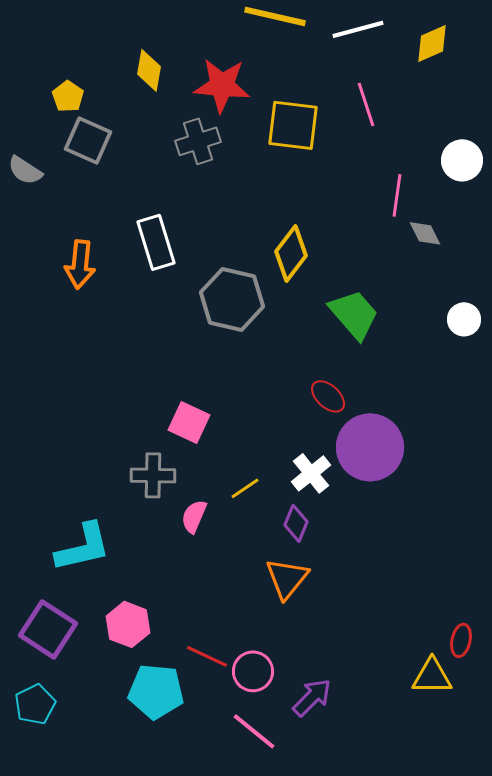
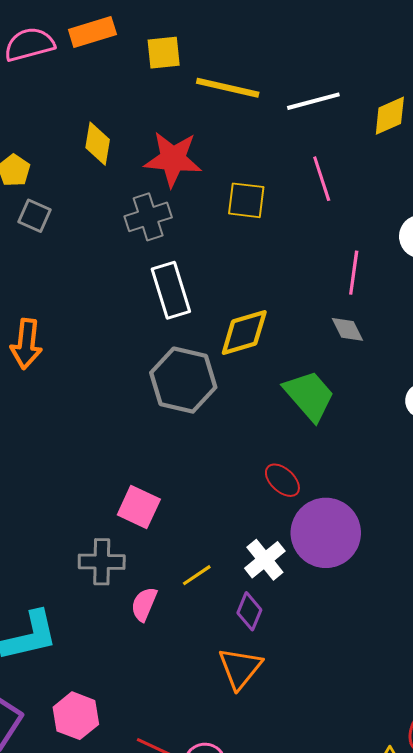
yellow square: (293, 125) -> (246, 200), size x0.7
gray square: (88, 140) -> (35, 216), size x0.7
gray diamond: (425, 233) -> (347, 329), moved
white rectangle: (156, 242) -> (171, 290), moved
yellow diamond: (291, 253) -> (244, 333), turned 36

